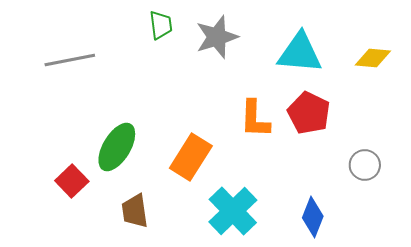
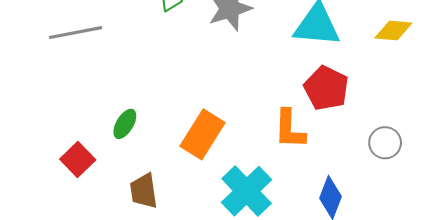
orange L-shape: (255, 119) -> (290, 129), moved
green ellipse: (117, 147) -> (125, 124), size x0.6

